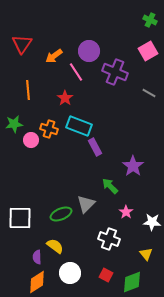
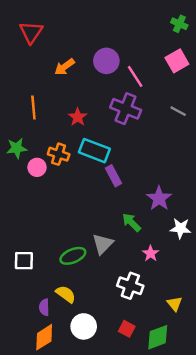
red triangle: (22, 44) -> (31, 32), moved
pink line: (76, 72) -> (135, 76), moved
purple cross: (115, 72) -> (126, 109), moved
white square: (20, 218) -> (24, 261), size x0.7
white star: (152, 222) -> (181, 228), moved

